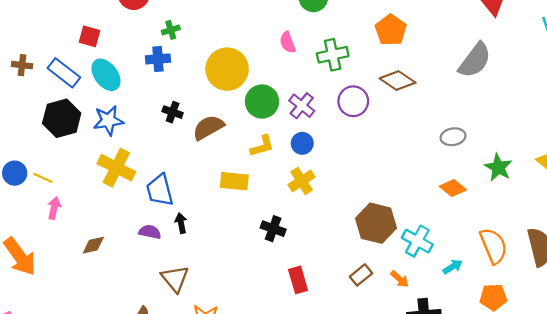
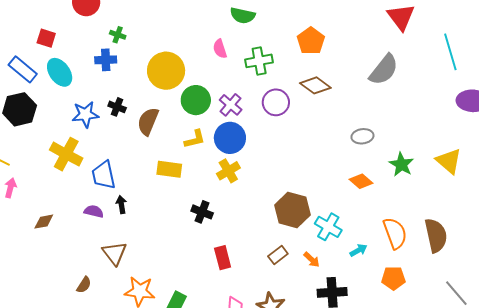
green cross: (171, 30) -> (118, 35), turned 35
blue star: (108, 120) -> (85, 114), moved
brown semicircle: (208, 127) -> (148, 121), turned -40
blue circle: (302, 143) -> (230, 138), size x1.6

